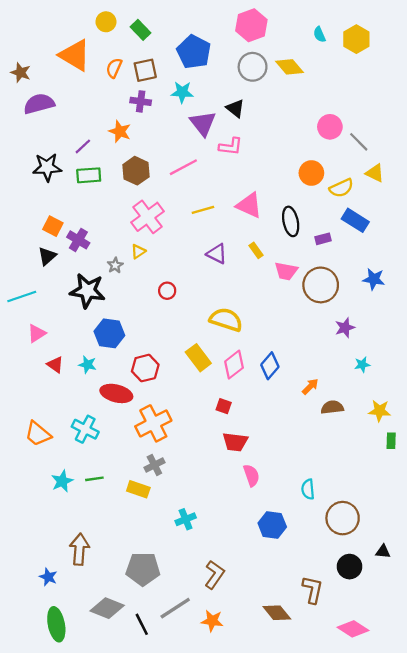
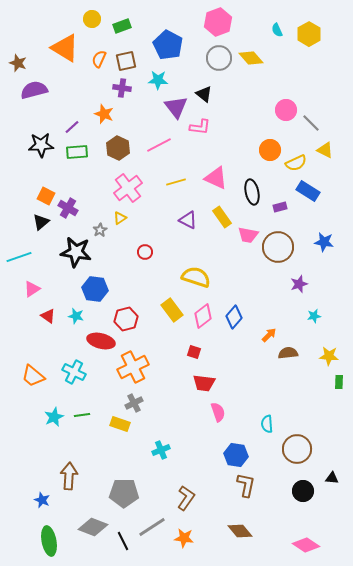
green rectangle: (141, 30) -> (122, 26), turned -66
yellow rectangle: (256, 250) -> (222, 217), size x1.5
brown L-shape: (313, 590) -> (246, 485), moved

